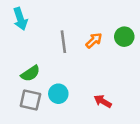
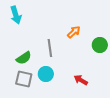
green circle: (124, 37) -> (100, 45), moved
gray line: (63, 42) -> (50, 48), moved

